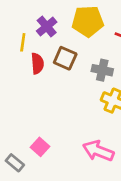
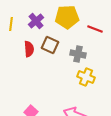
yellow line: (23, 42) -> (11, 24), moved

